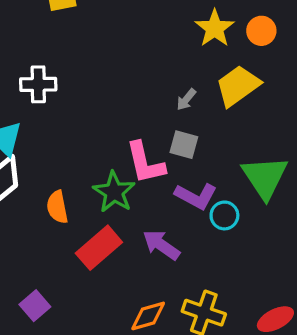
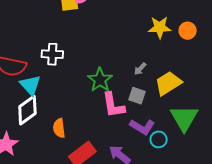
yellow star: (215, 28) -> (160, 27), turned 30
yellow trapezoid: (238, 86) -> (168, 83), moved
green star: (114, 192) -> (100, 80), moved

